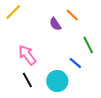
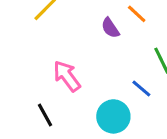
black line: (27, 80) -> (45, 115), moved

